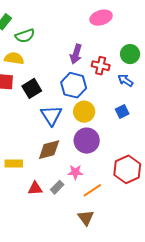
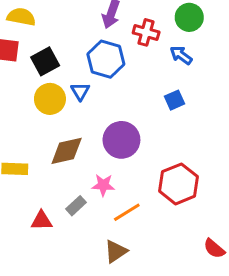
yellow circle: (84, 112) -> (50, 99), moved
blue triangle: (51, 115) -> (80, 91), moved, size x0.6
red triangle: (35, 188) -> (42, 221), moved
brown triangle: (86, 218) -> (116, 251), turned 30

